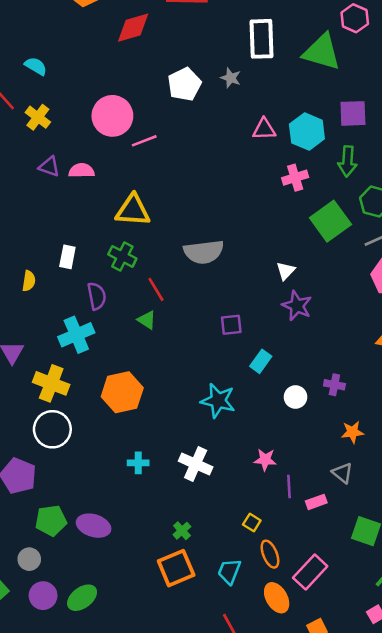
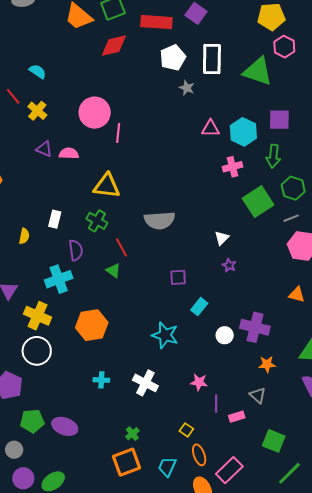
white pentagon: (184, 84) -> (173, 58), moved
pink line: (144, 141) -> (118, 133), turned -66
purple star: (297, 306) -> (229, 265), size x0.6
purple cross: (334, 385) -> (255, 327), size x1.8

